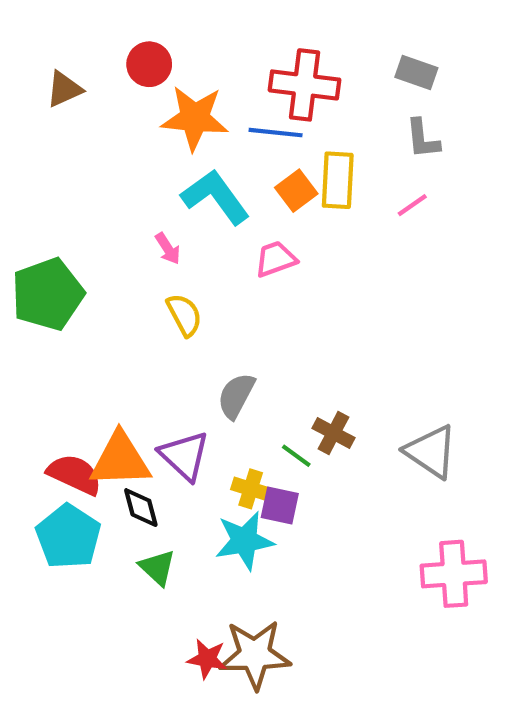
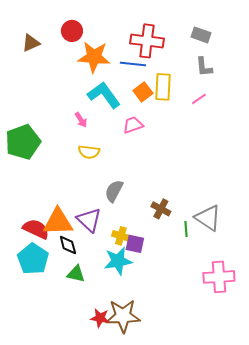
yellow semicircle: (184, 315) -> (89, 152), turned 125
green line: (296, 456) -> (186, 229), moved, turned 49
green triangle: (157, 568) -> (76, 274), turned -30

